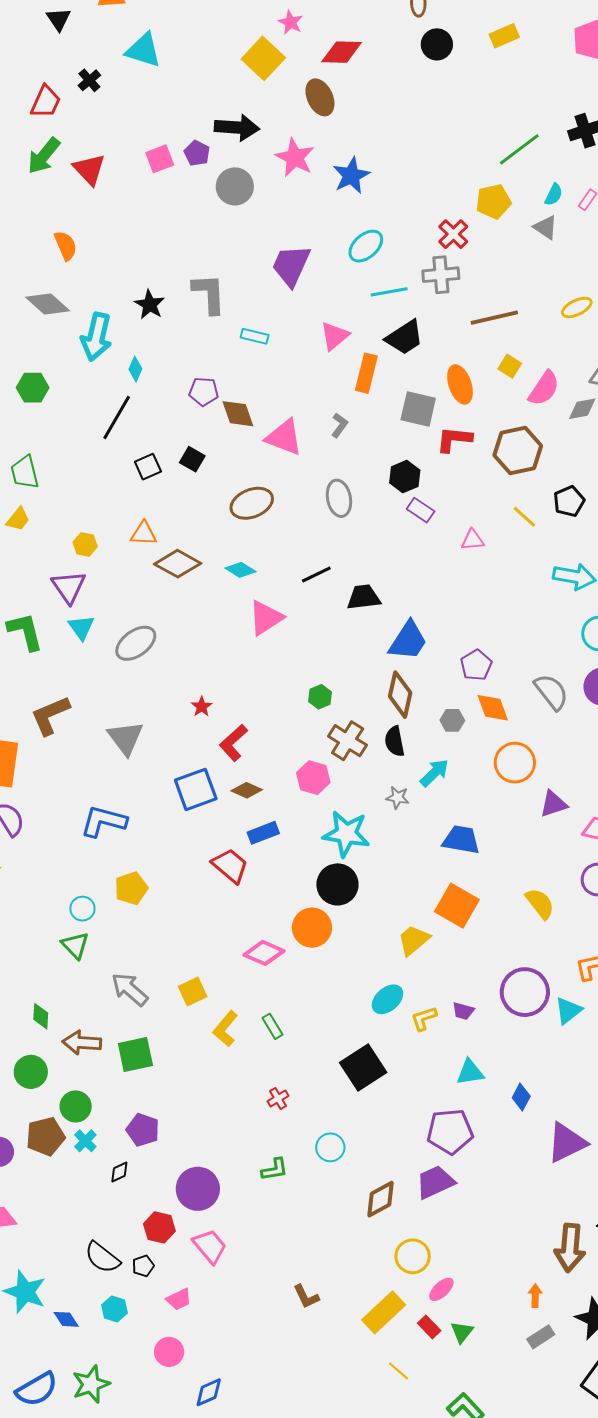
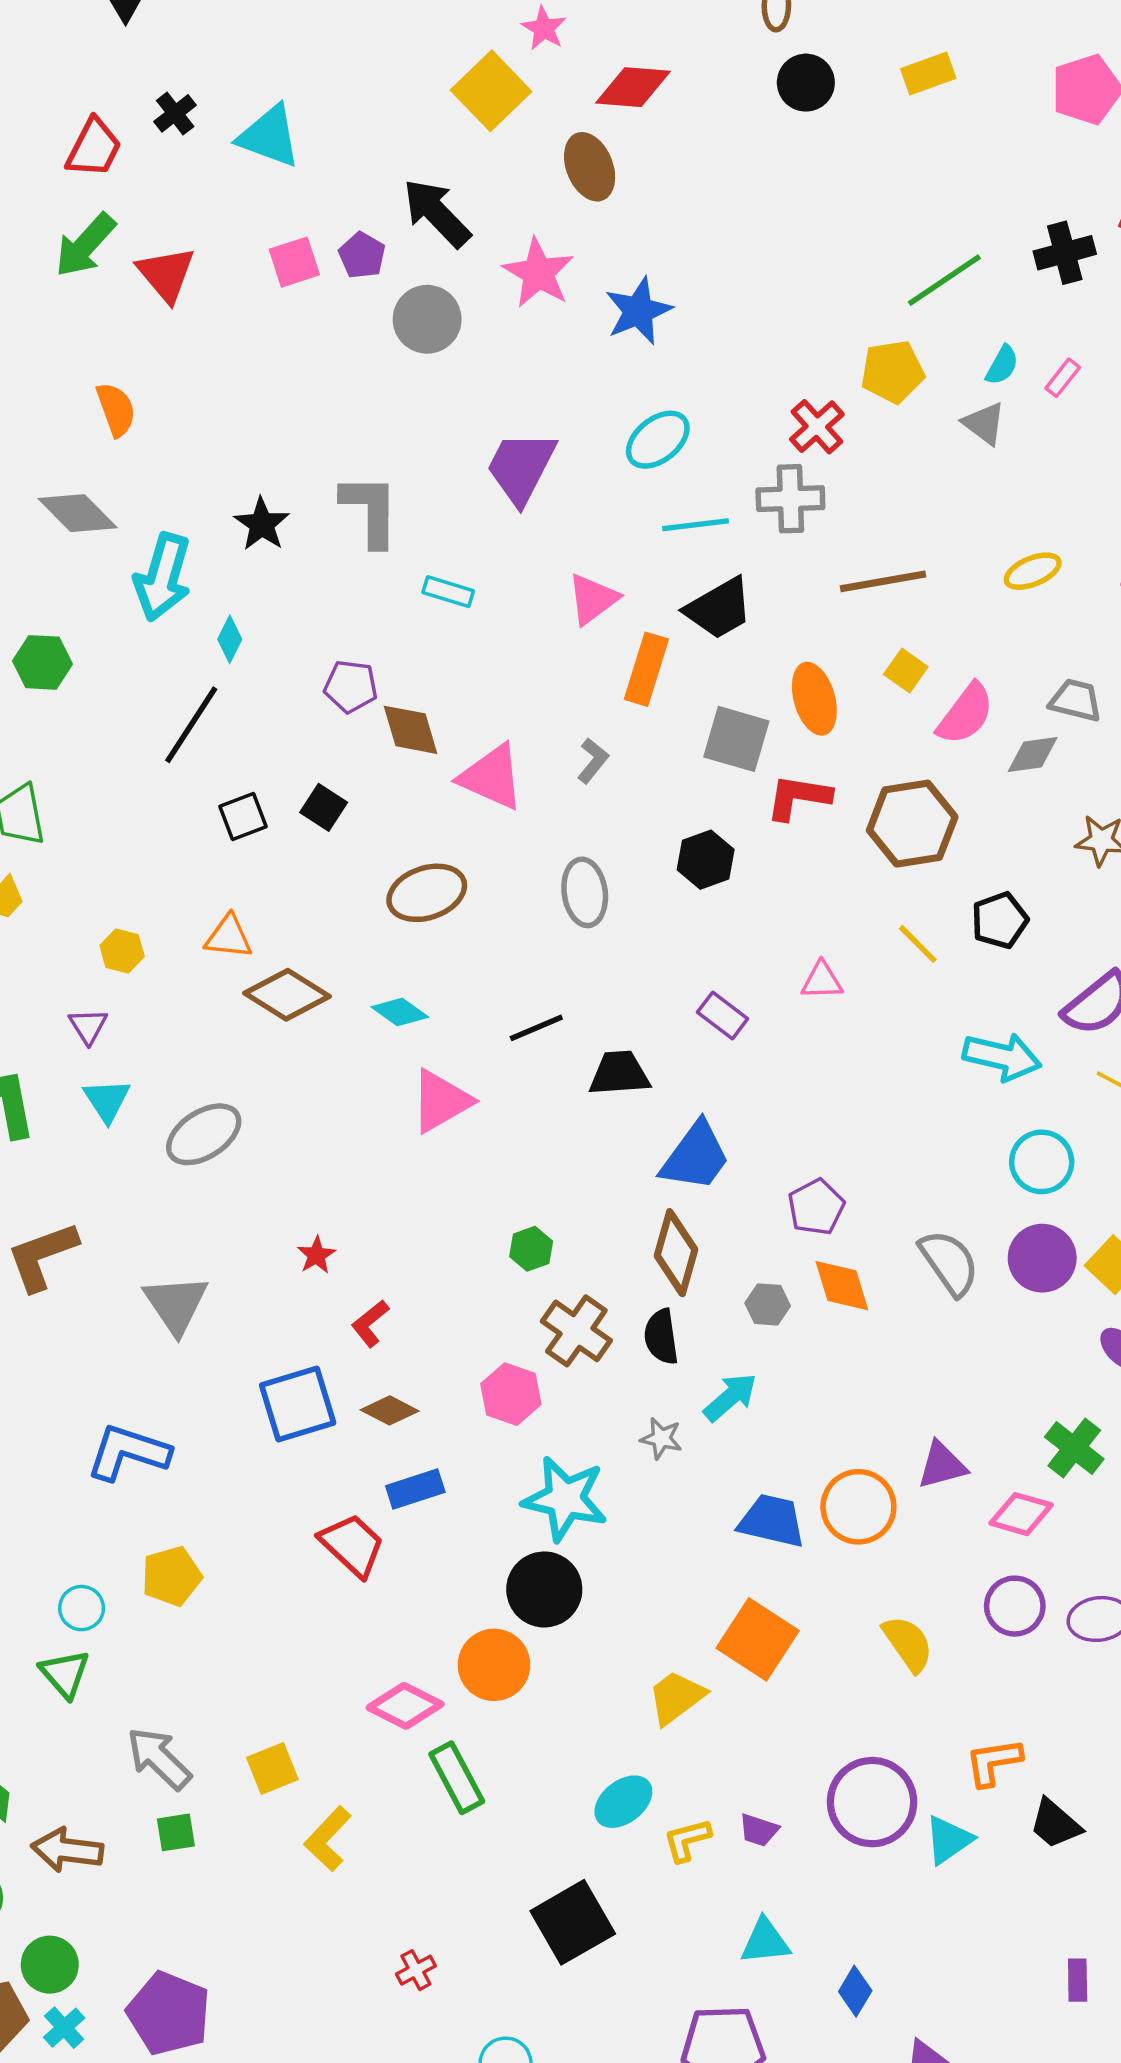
cyan triangle: (143, 50) -> (269, 136), moved
black arrow: (237, 127) -> (437, 213), turned -141
purple rectangle: (421, 510) -> (723, 1015), moved
purple triangle: (69, 587) -> (88, 1026), size x0.6
red L-shape: (233, 743) -> (370, 1323), size x0.7
orange circle: (515, 763) -> (858, 1507), moved
green rectangle: (273, 1026) -> (457, 1778), moved, size x1.5
green square: (135, 1055) -> (176, 1832), moved, size x0.6
purple pentagon: (143, 1130) -> (169, 2013), size x1.4

